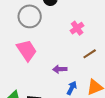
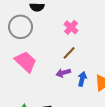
brown line: (90, 54) -> (69, 53), moved
blue arrow: (72, 88) -> (82, 79), moved

